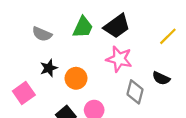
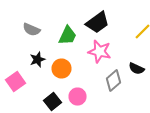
green trapezoid: (83, 27) -> (68, 36), moved
gray diamond: (135, 92) -> (114, 80), turned 35

